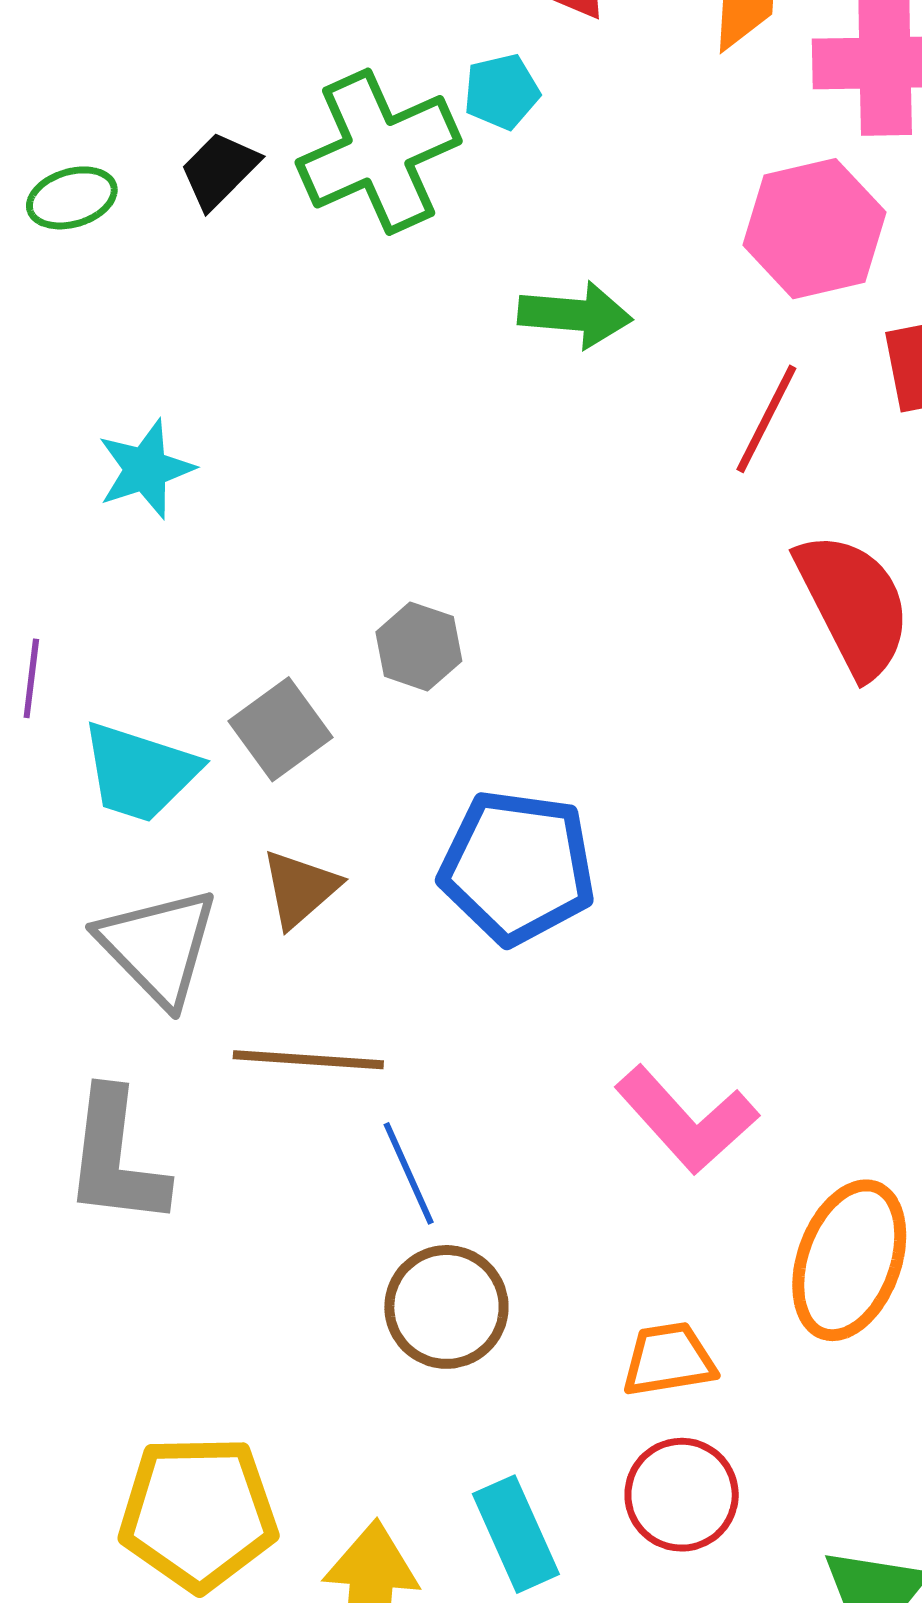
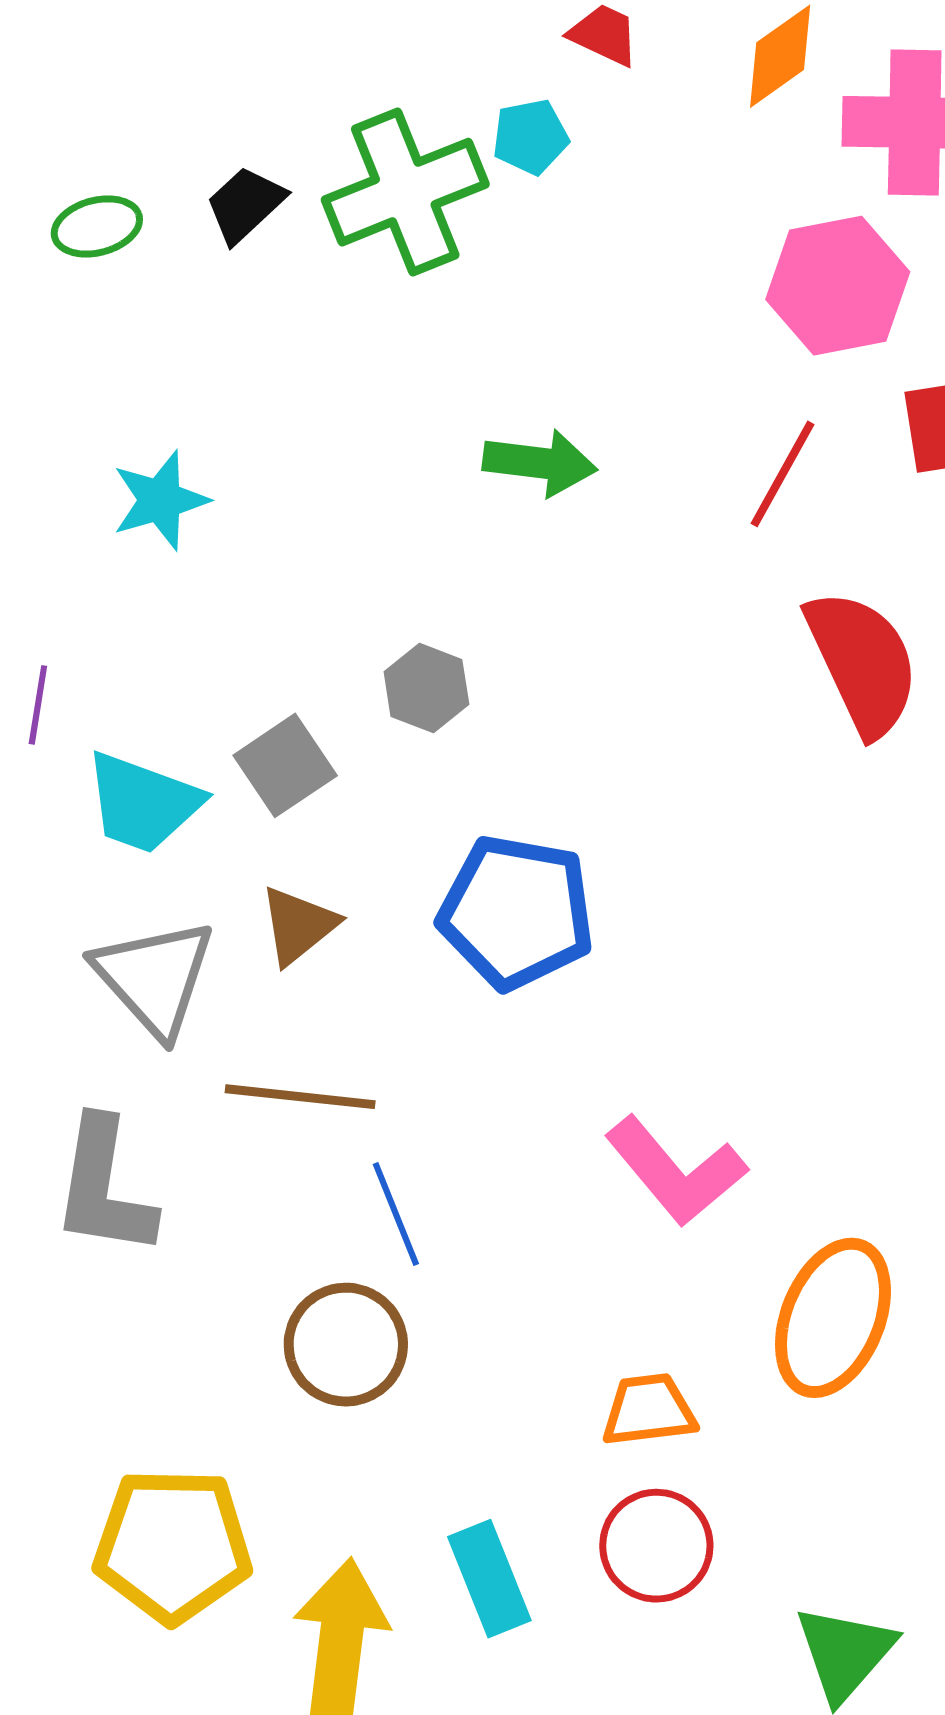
green arrow: (575, 315) -> (540, 463), moved
brown circle: (446, 1307) -> (346, 1345), moved

